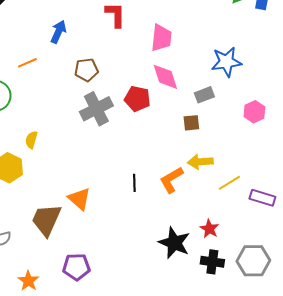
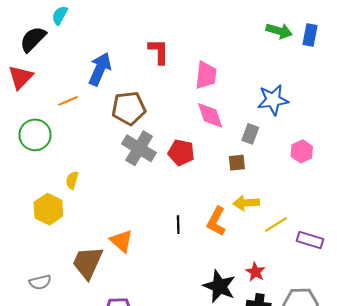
blue arrow: (58, 32) -> (100, 69), size x1.4
brown pentagon: (86, 70) -> (129, 108), size x1.4
gray rectangle: (204, 95) -> (250, 134), turned -48
red pentagon: (137, 99) -> (181, 152), moved
gray cross: (96, 109) -> (139, 148), turned -32
orange L-shape: (171, 180) -> (216, 221), turned -32

